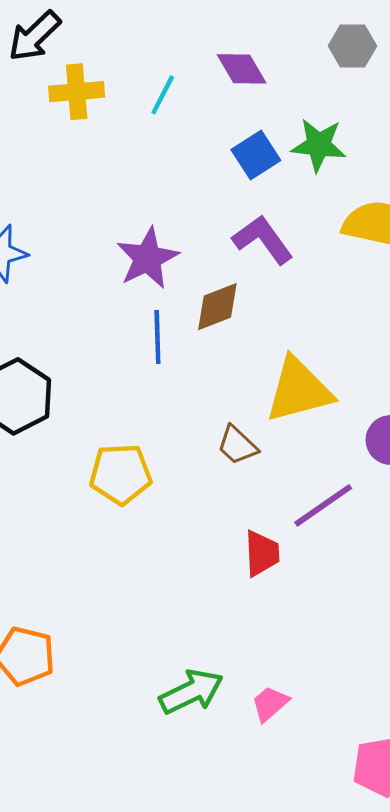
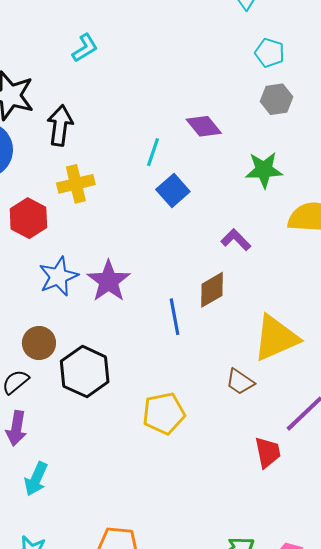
black arrow: (34, 36) -> (60, 125), turned 150
yellow cross: (77, 92) -> (76, 184), moved
blue square: (256, 155) -> (173, 191), moved
purple L-shape: (263, 240) -> (236, 240), size x0.7
purple star: (148, 258) -> (109, 281), moved

